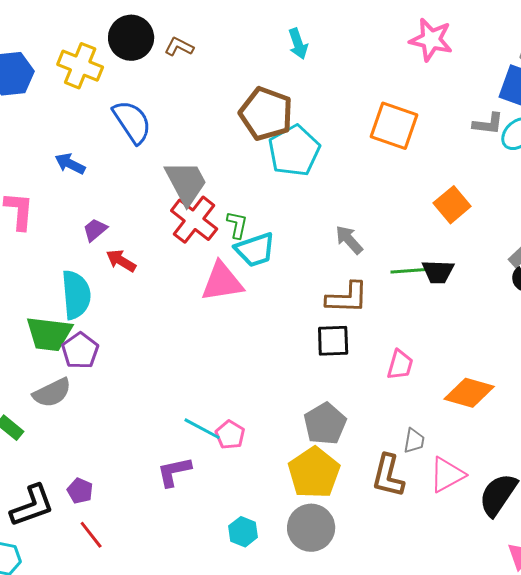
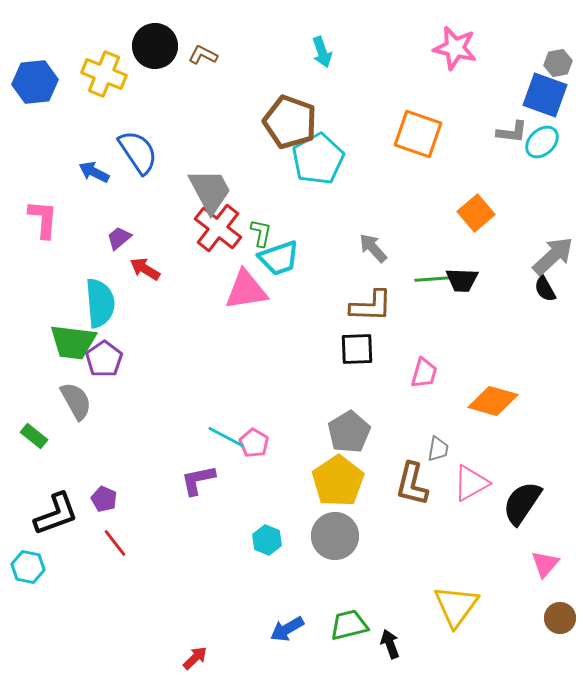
blue semicircle: (132, 122) -> (138, 152), moved
gray semicircle: (52, 393) -> (76, 401), turned -93

